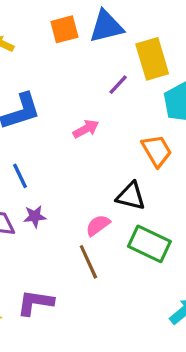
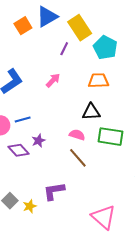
orange trapezoid: (157, 151) -> (98, 81), turned -45
blue line: (20, 176) -> (23, 119), turned -63
pink semicircle: (98, 225) -> (77, 135), turned 70

